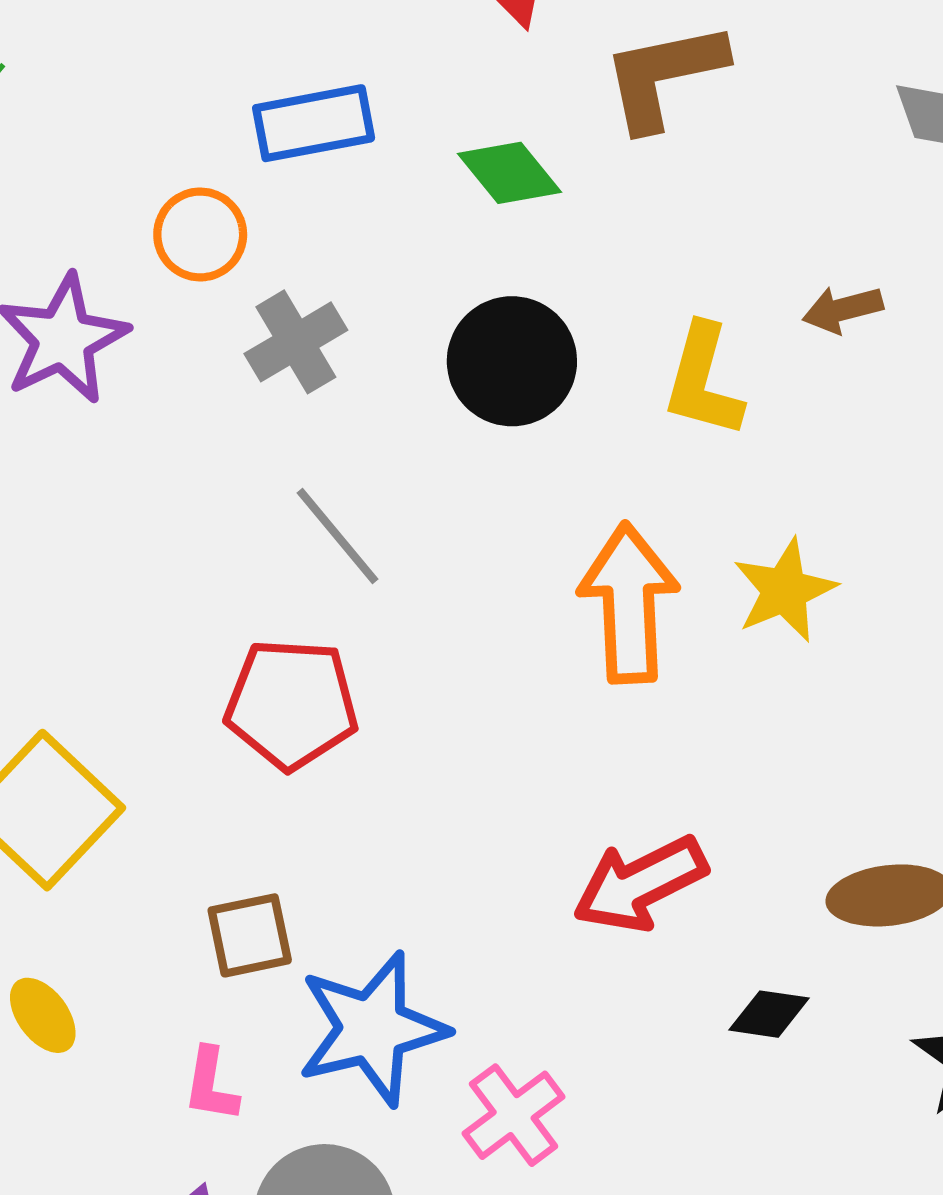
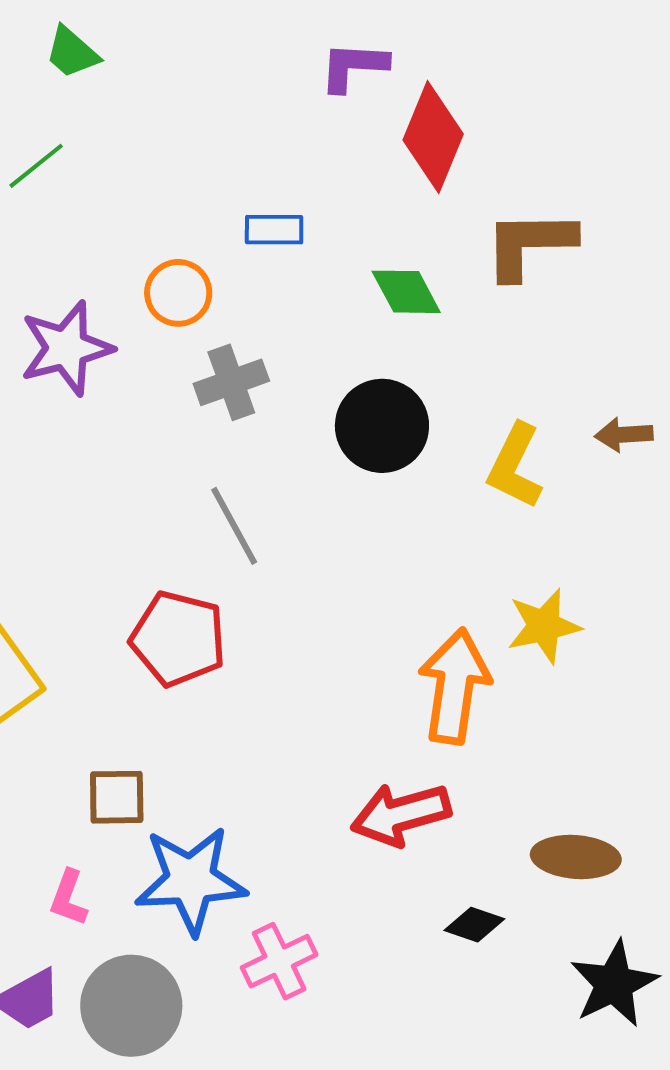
blue rectangle: (314, 123) -> (274, 230), size x0.7
orange arrow: (629, 603) -> (454, 686), moved

